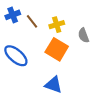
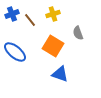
yellow cross: (57, 25) -> (53, 14), moved
blue triangle: (53, 85) -> (60, 74), moved

